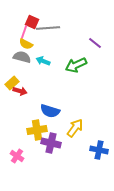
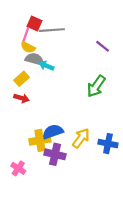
gray semicircle: (22, 57) -> (34, 59), moved
green arrow: (76, 65) -> (96, 86), moved, turned -30
yellow rectangle: (12, 83) -> (22, 79), moved
blue semicircle: (50, 111) -> (53, 132), moved, turned 144
blue cross: (99, 150) -> (108, 144), moved

